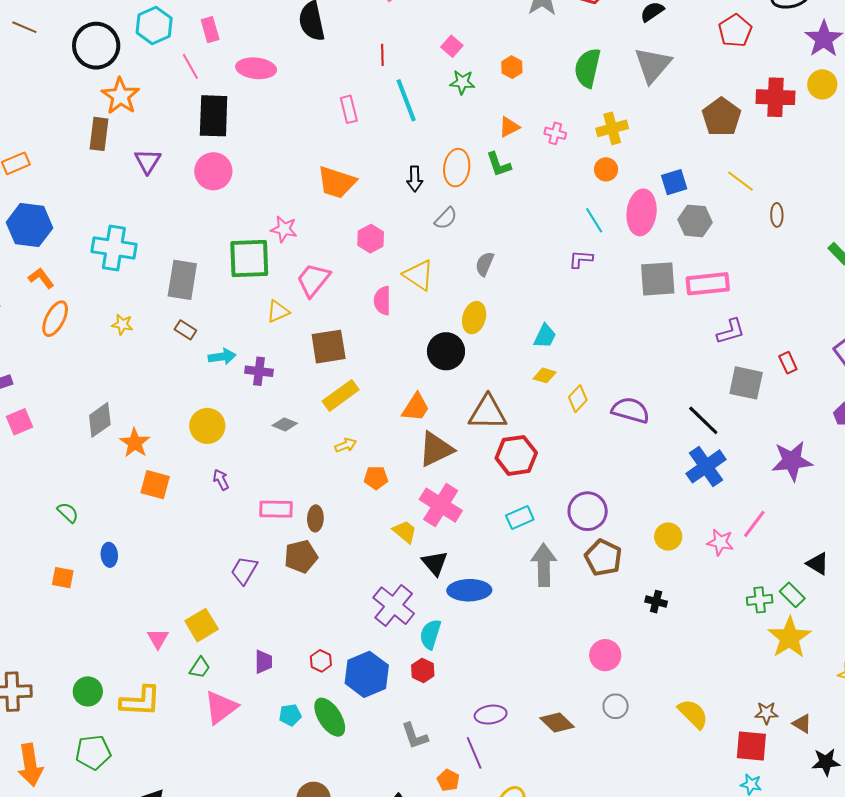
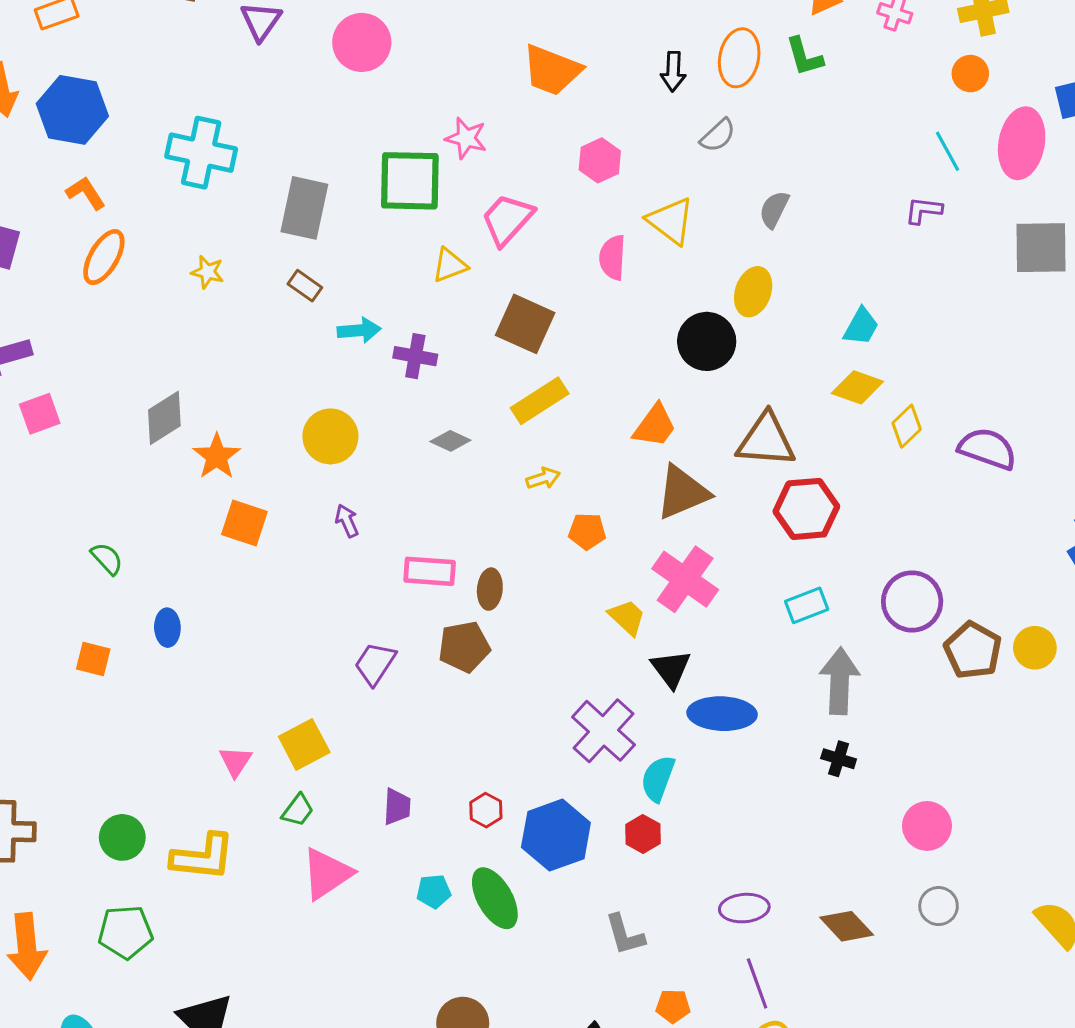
brown square: (329, 347) -> (525, 324), turned 30
yellow diamond: (545, 375) -> (857, 387), size x1.4
brown pentagon: (603, 558) -> (973, 650), moved
black cross: (656, 602) -> (839, 759), moved
purple line: (474, 753) -> (757, 983), moved
orange pentagon: (448, 780) -> (673, 1006), turned -30

